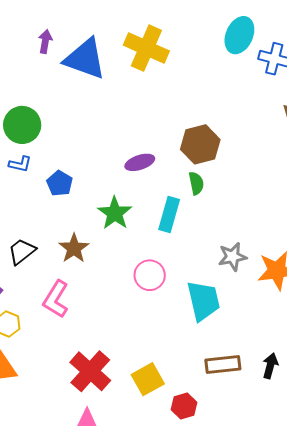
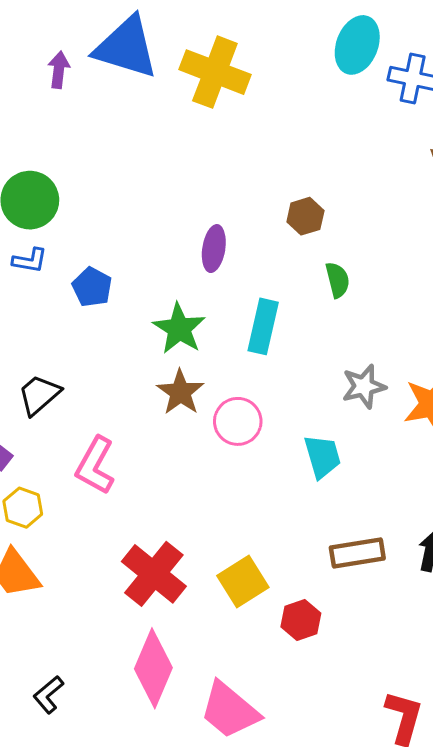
blue triangle: (85, 59) -> (126, 47), moved
brown hexagon: (200, 144) -> (305, 216), size x0.6
purple ellipse: (140, 162) -> (214, 249), turned -60
green semicircle: (196, 183) -> (338, 280), moved
brown star: (74, 248) -> (180, 392), moved
cyan trapezoid: (203, 301) -> (322, 456), size x0.7

